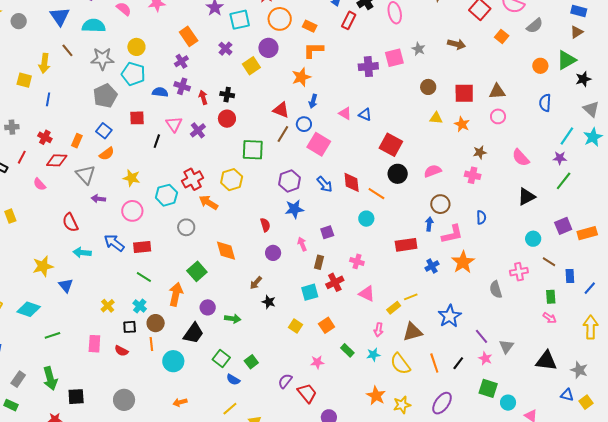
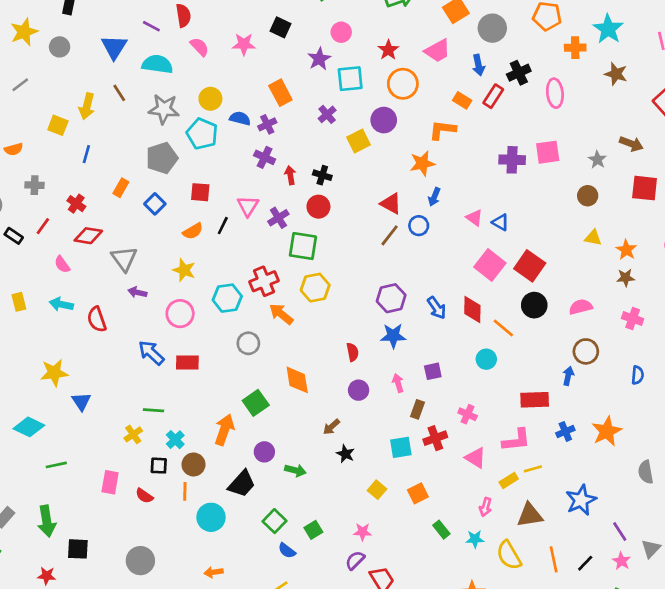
orange rectangle: (310, 26) -> (462, 100), moved
gray star: (418, 49) -> (597, 160), moved
blue semicircle: (160, 92) -> (240, 118), moved
red square: (464, 93) -> (645, 188), moved
orange rectangle: (77, 141) -> (121, 188), moved
pink square: (319, 144) -> (490, 265), moved
green square: (253, 150) -> (303, 246), moved
brown star: (480, 152) -> (626, 278), moved
orange semicircle: (107, 154) -> (193, 231), moved
pink L-shape: (452, 234) -> (516, 440), moved
cyan arrow: (82, 253) -> (61, 304), moved
green line: (144, 277) -> (154, 410), moved, turned -35
pink star: (317, 362) -> (362, 532), moved

